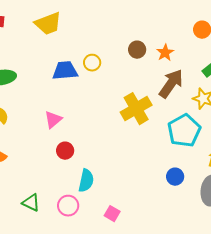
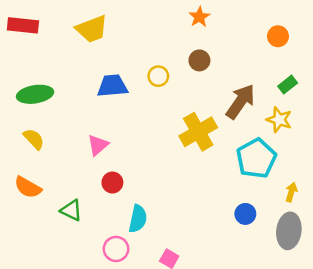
orange star: (165, 53) -> (199, 17), moved
yellow circle: (92, 63) -> (158, 76), moved
green triangle: (31, 203) -> (71, 210), moved

